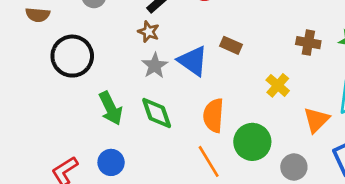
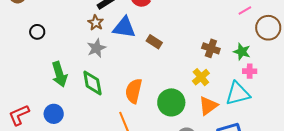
black circle: (72, 56) -> (37, 32), size x0.5
blue triangle: (193, 61) -> (124, 27), moved, turned -35
yellow cross: (278, 85) -> (201, 77), moved
green circle: (252, 142) -> (171, 102), moved

